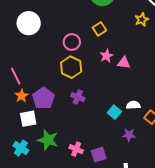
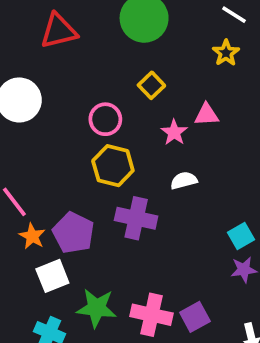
pink triangle: (124, 63) -> (207, 115), moved
purple cross: (78, 97) -> (136, 218), size x1.5
white semicircle: (133, 105) -> (184, 180), moved
cyan square: (114, 112) -> (241, 236), moved, turned 32
pink cross: (76, 149) -> (152, 315), size x1.5

